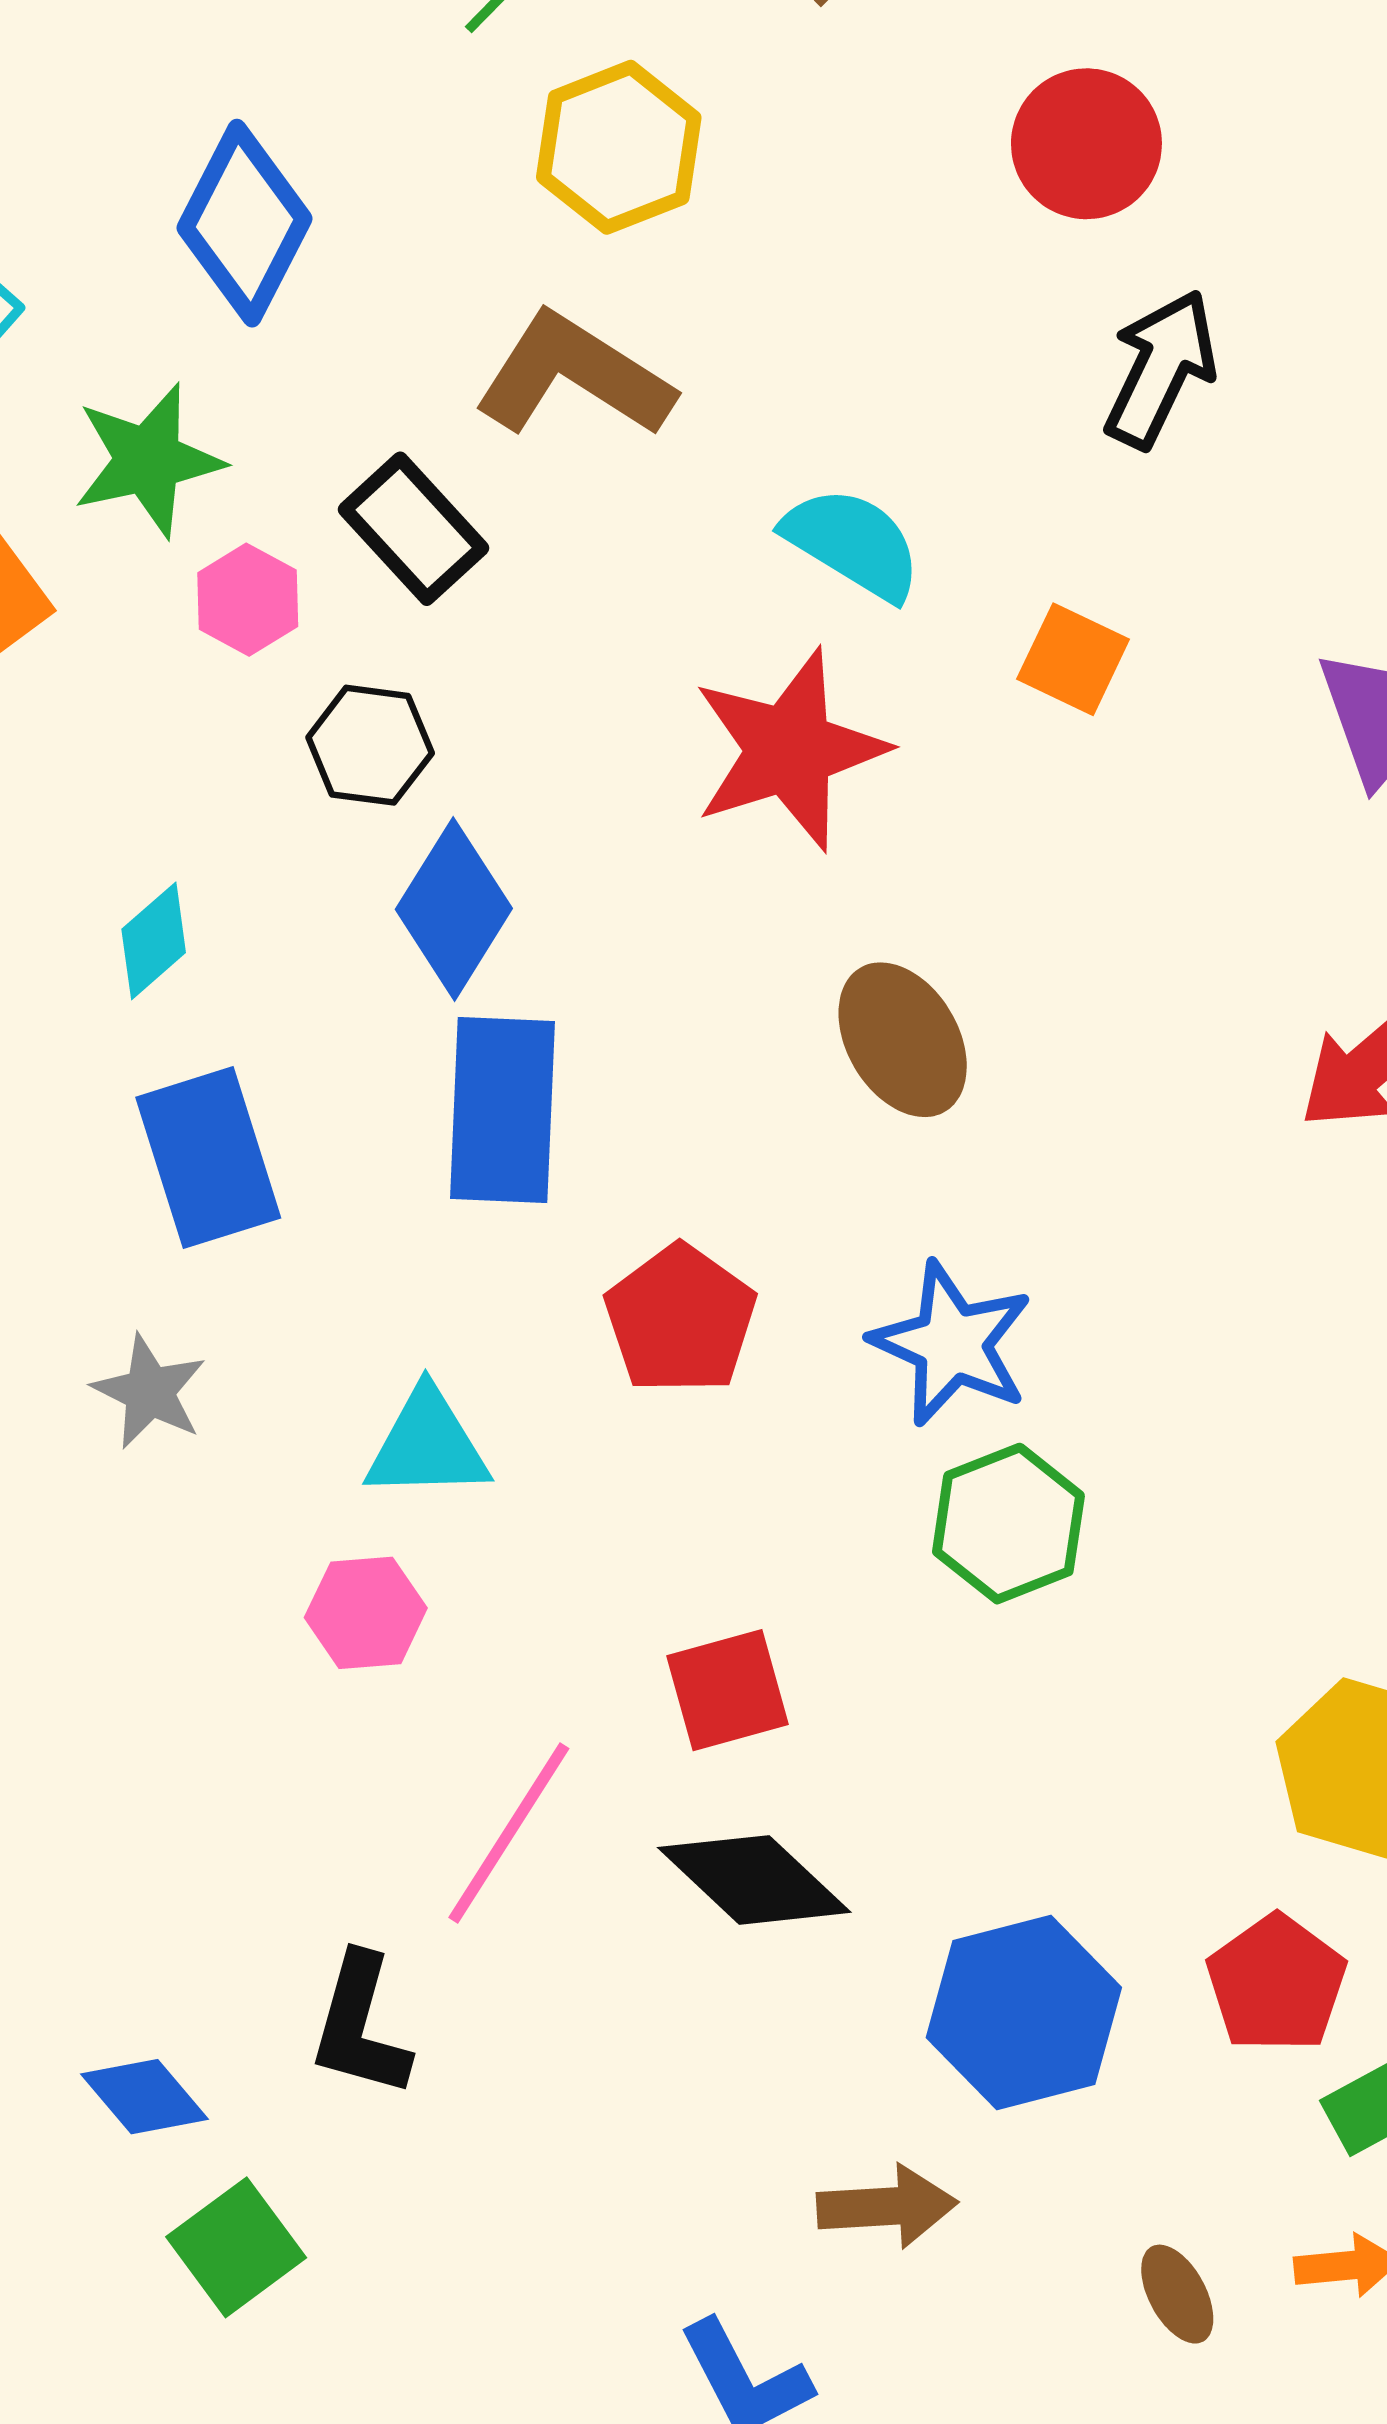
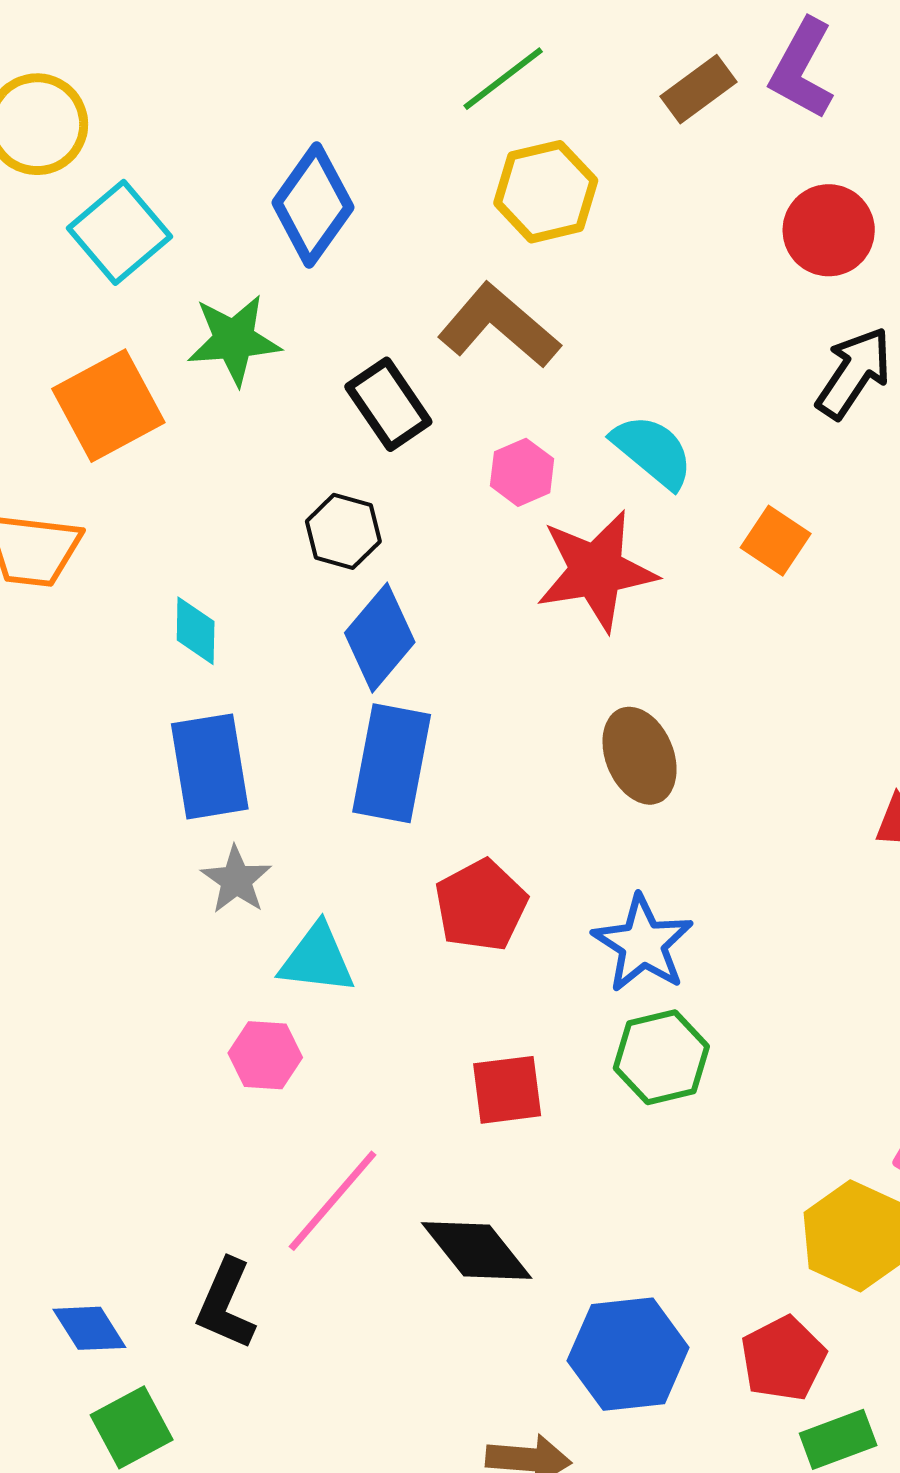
pink hexagon: (248, 600) -> (522, 472), moved
cyan diamond: (154, 941) -> (196, 631), turned -56
gray star: (149, 1392) -> (236, 880), moved
red square: (727, 1690) -> (507, 1090), moved

